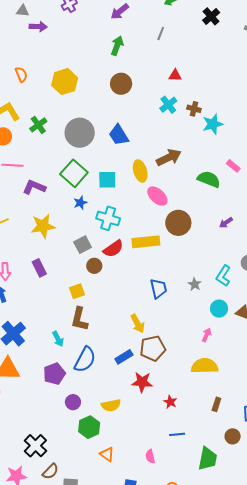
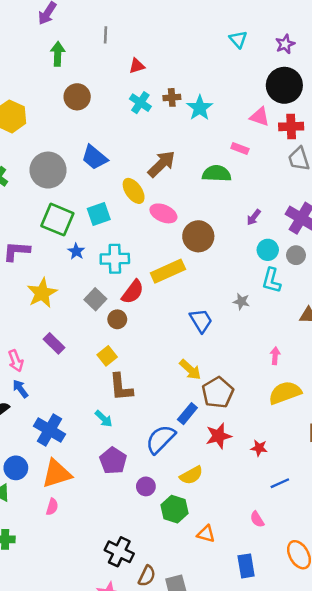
gray line: (161, 33) -> (106, 35), moved
cyan circle: (219, 309) -> (268, 250), moved
blue semicircle: (85, 360) -> (161, 439), moved, turned -144

